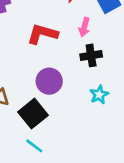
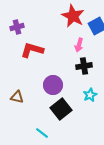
red L-shape: (42, 34) -> (32, 50), moved
black square: (33, 114) -> (61, 109), moved

